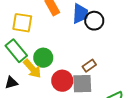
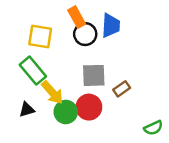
black circle: (94, 21) -> (85, 34), moved
green circle: (43, 58) -> (66, 112), moved
gray square: (82, 84) -> (94, 75), moved

